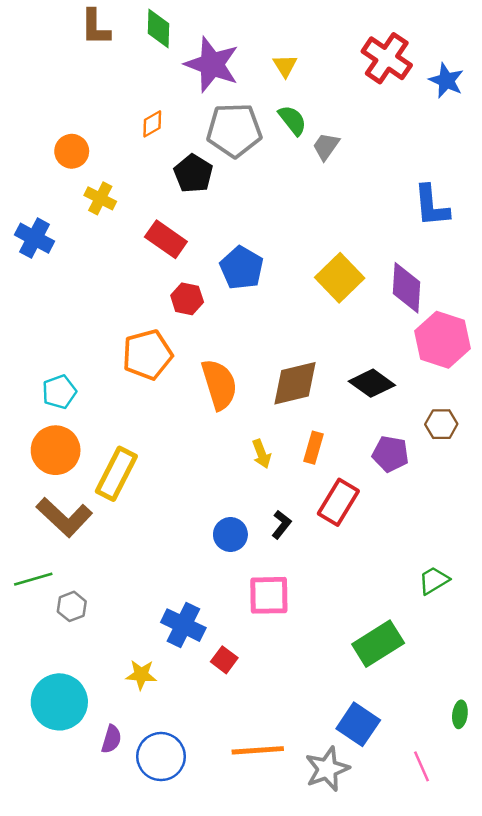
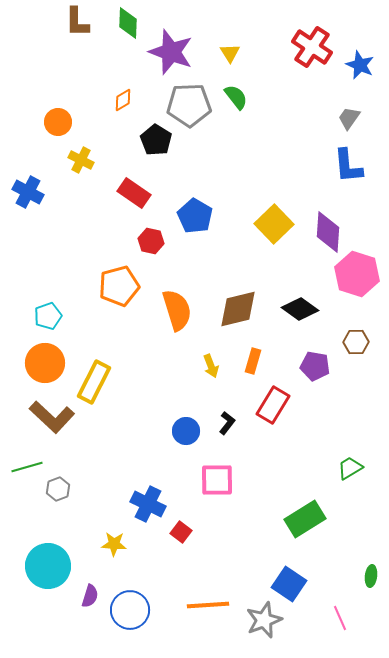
gray trapezoid: (326, 146) -> (349, 118), moved

